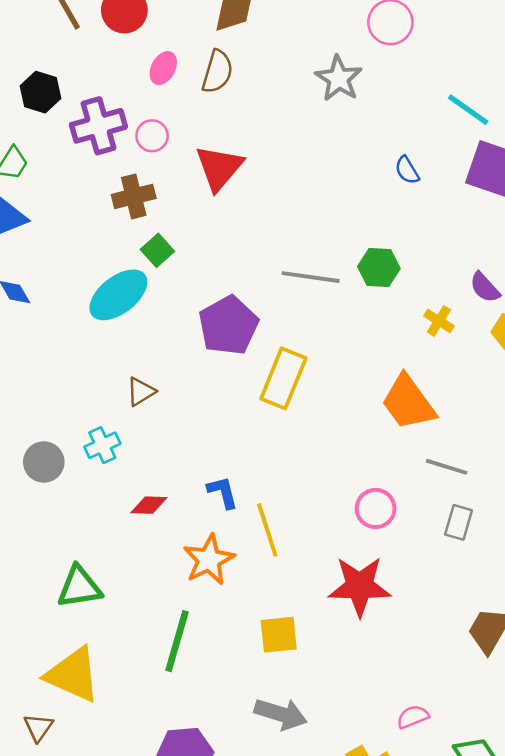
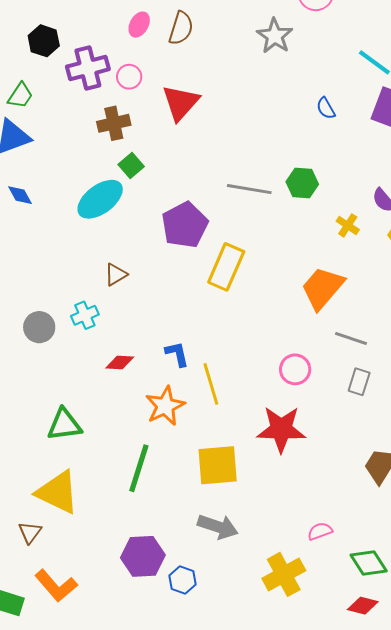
orange trapezoid: (408, 402) -> (322, 288), turned 75
yellow square: (279, 635) -> (218, 465), size x1.4

